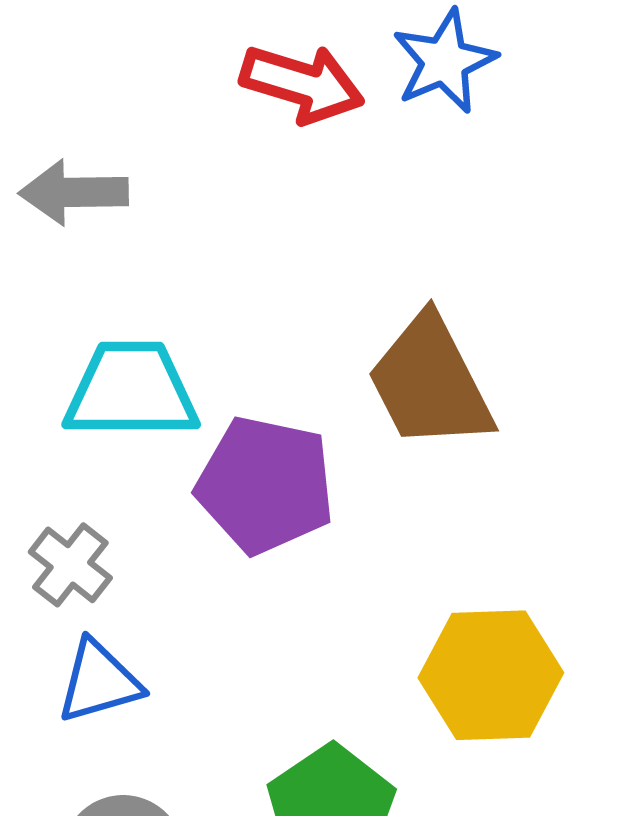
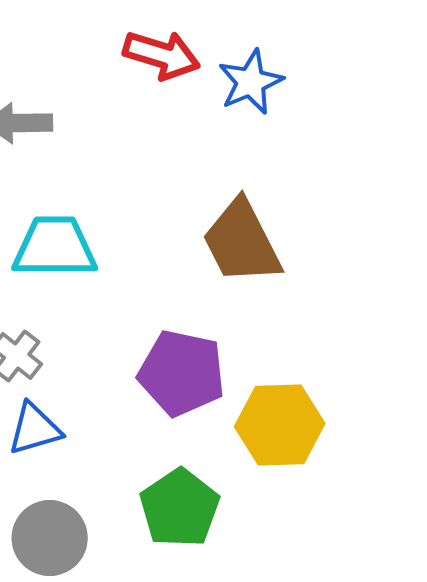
blue star: (444, 61) -> (251, 82), moved
purple pentagon: (265, 485) -> (182, 373), moved

